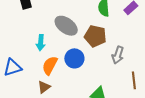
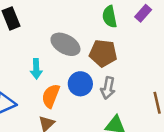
gray arrow: (118, 55) -> (108, 88), moved

